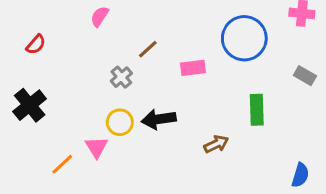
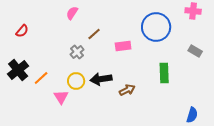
pink semicircle: (100, 16) -> (72, 13), moved
brown arrow: (216, 144) -> (127, 90), moved
orange line: (62, 164) -> (41, 78), moved

